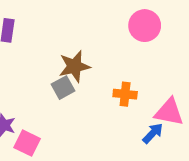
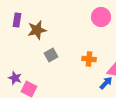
brown star: (74, 66) -> (37, 30), moved

